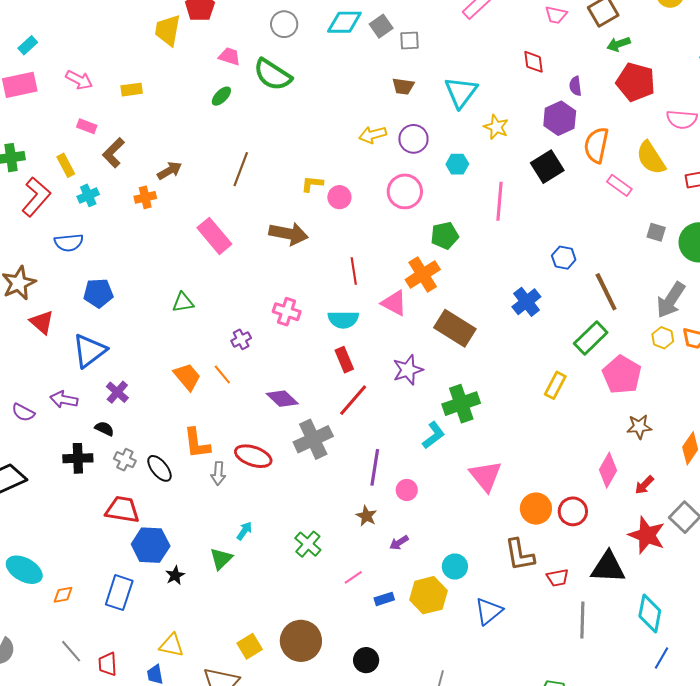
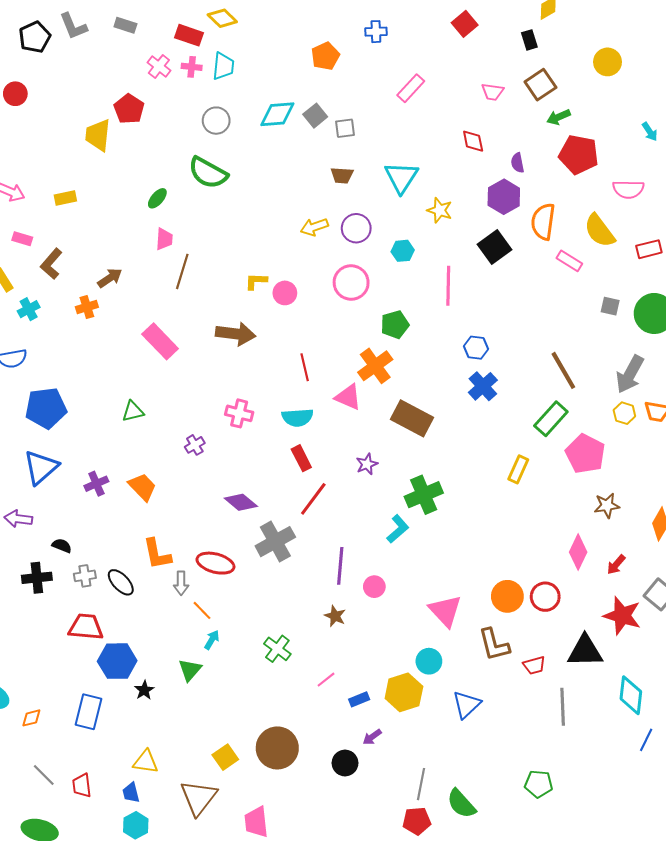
pink trapezoid: (229, 56) -> (164, 239), moved, turned 80
blue hexagon: (564, 258) -> (476, 348), moved
blue pentagon: (98, 293) -> (46, 408), size x1.4
purple star: (408, 370) -> (367, 464), size x0.7
orange line: (222, 374) -> (202, 610), moved
purple cross: (117, 392) -> (96, 484), moved, turned 30
gray cross: (125, 460) -> (85, 576), turned -30
pink triangle: (486, 476) -> (445, 611), moved
purple arrow: (399, 543) -> (372, 737), moved

